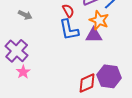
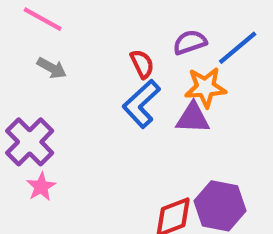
orange star: (99, 20) -> (205, 87), turned -30
blue L-shape: (69, 30) -> (141, 104), turned 55

